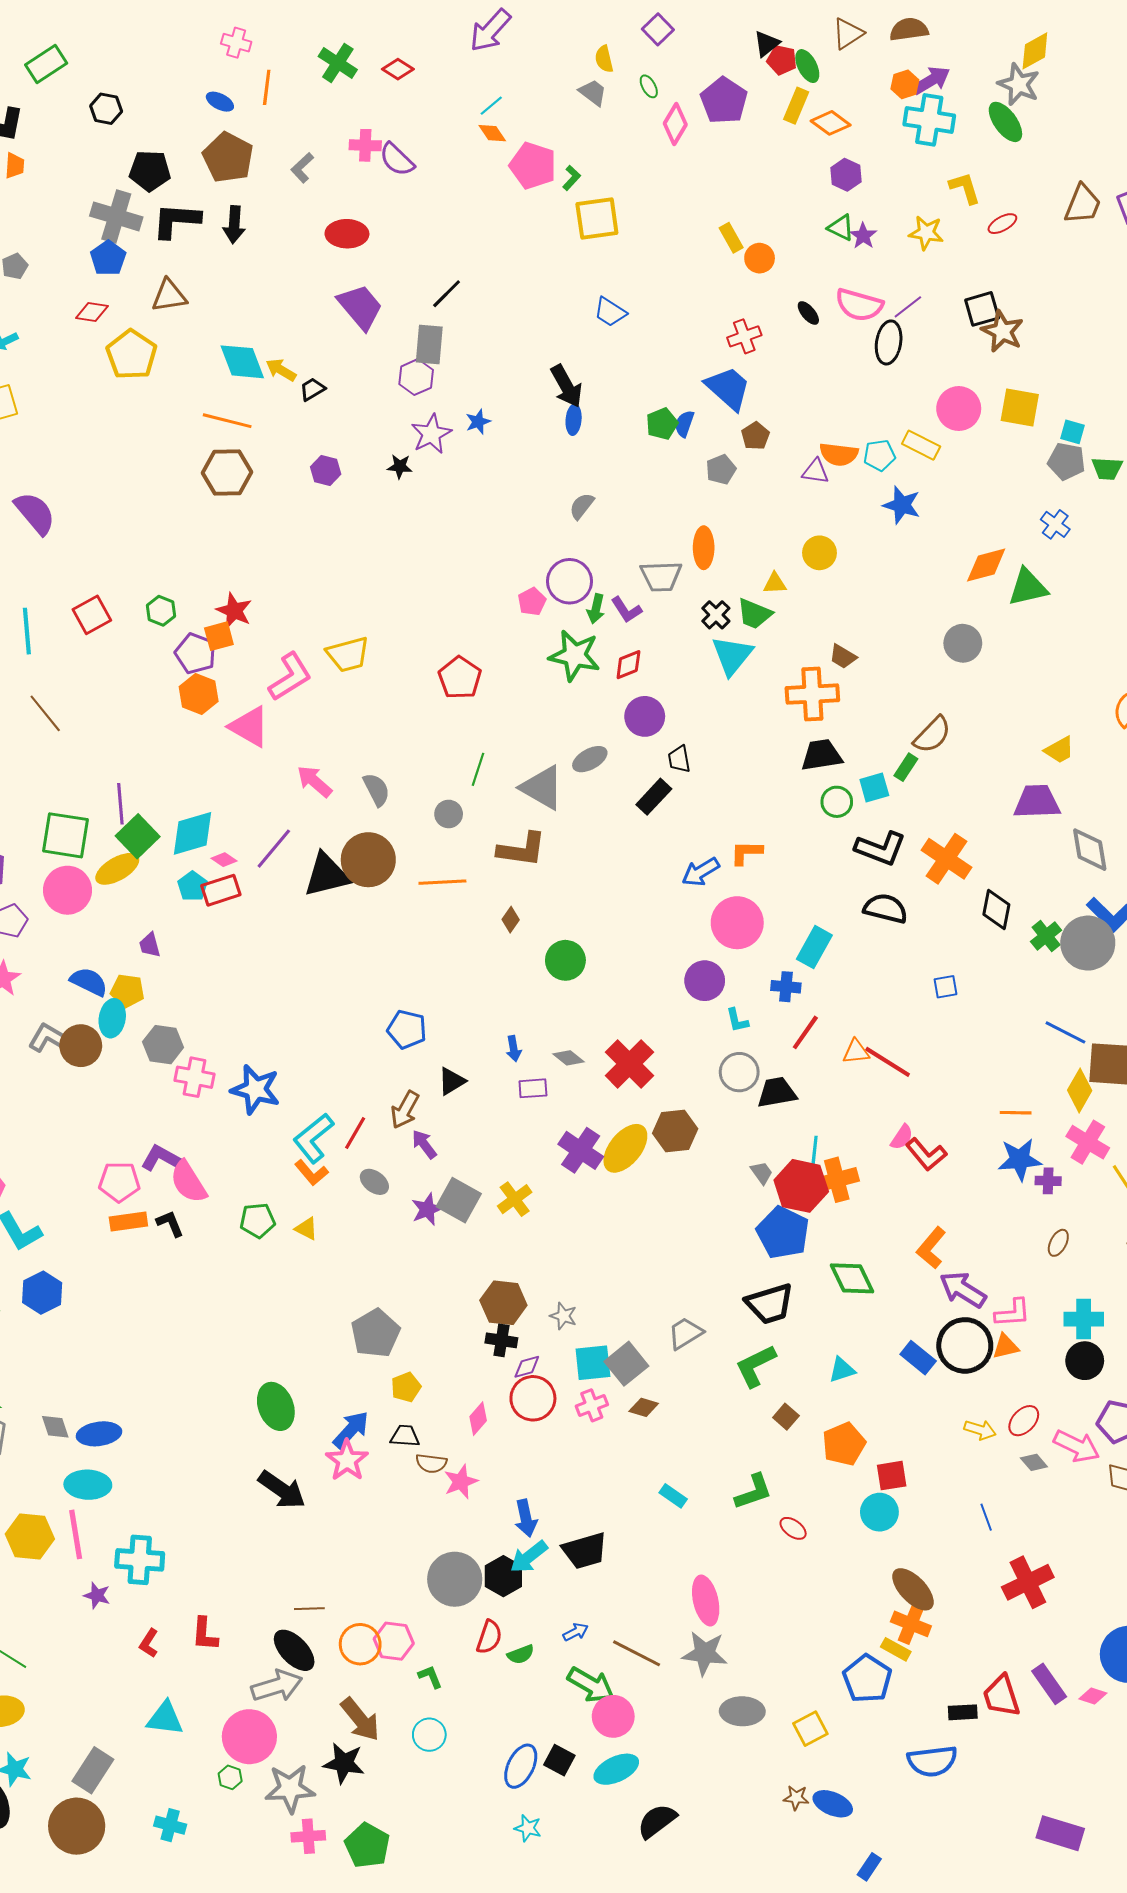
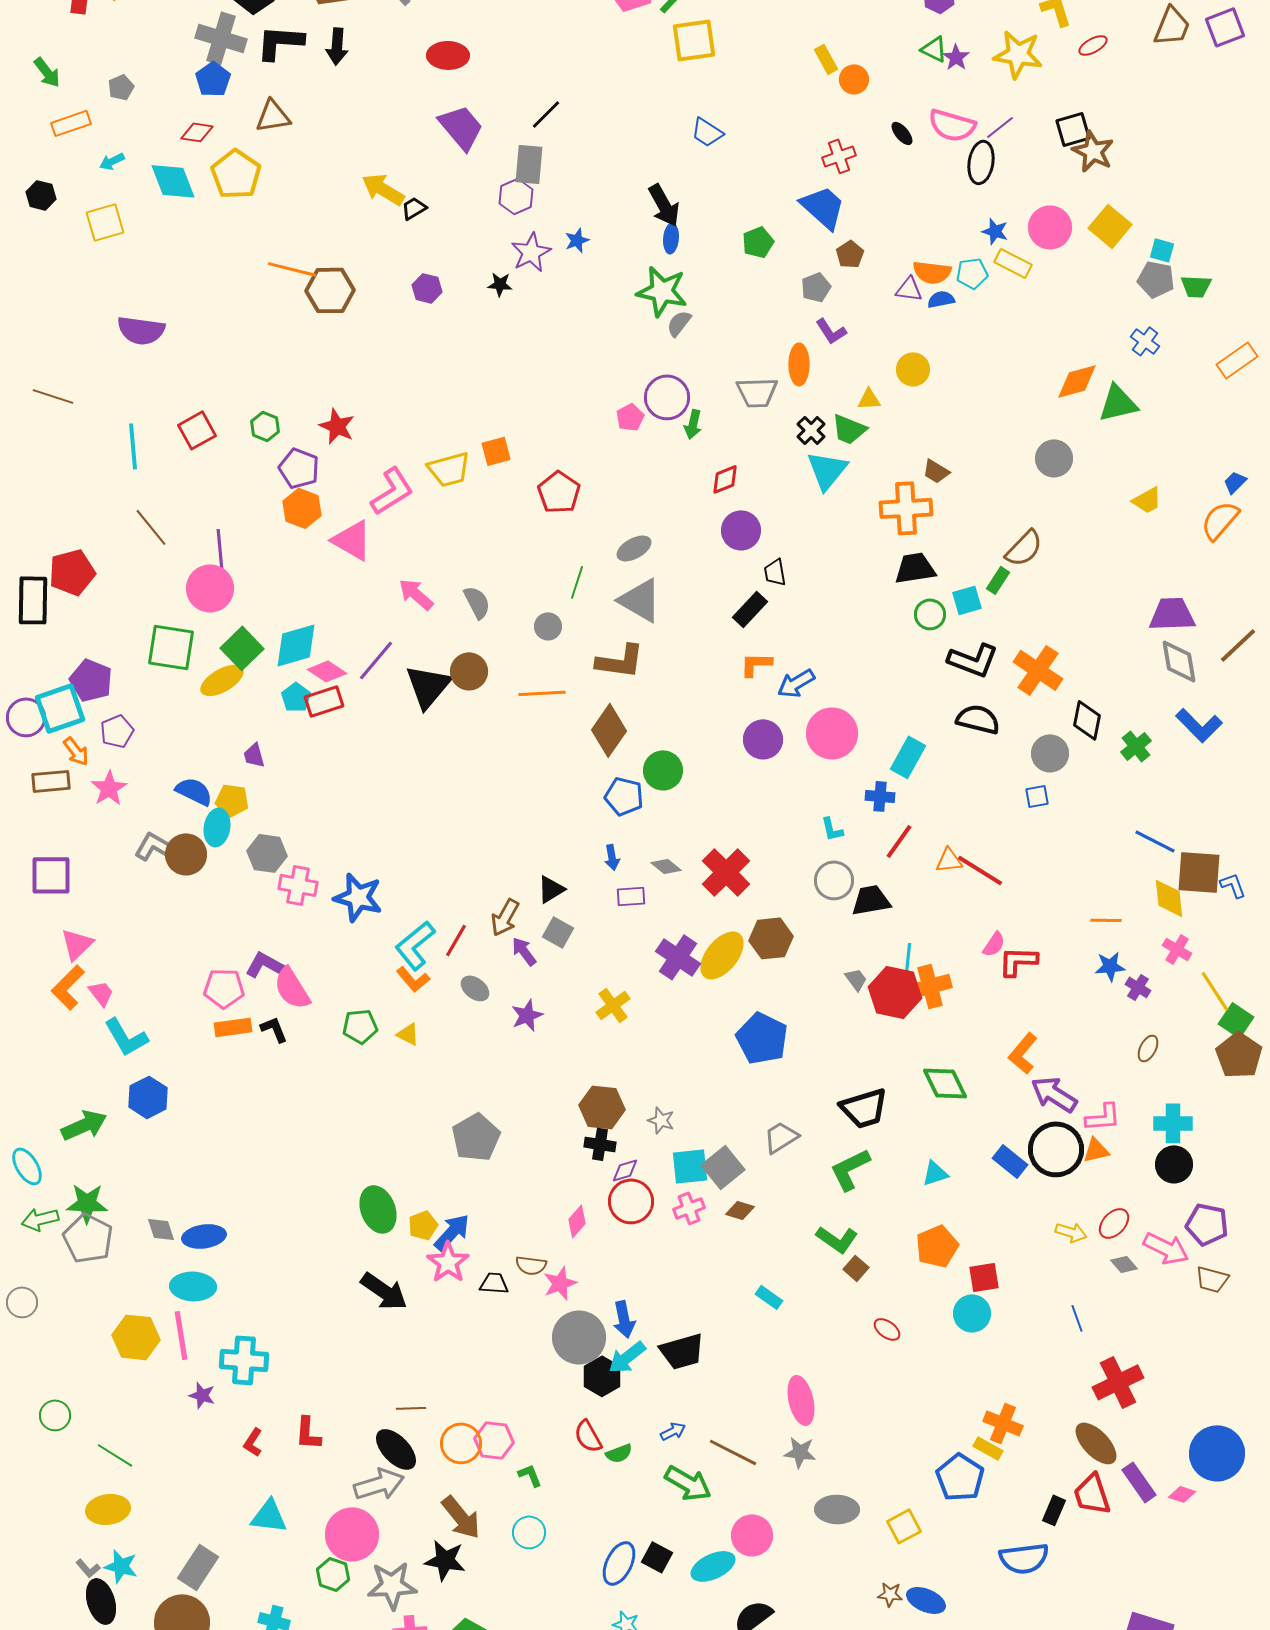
yellow star: (926, 233) -> (1018, 54), size x1.4
cyan diamond: (242, 362) -> (173, 181), moved
yellow arrow: (281, 370) -> (383, 189), size x1.4
yellow square: (1020, 407) -> (1110, 226), turned 30
orange line: (227, 421) -> (292, 269), moved
blue semicircle: (684, 424) -> (941, 299), moved, turned 60
blue star: (902, 505) -> (995, 231), moved, size x0.7
purple semicircle: (35, 513) -> (141, 330), turned 138
purple L-shape: (626, 610) -> (831, 331), moved
orange square: (219, 636) -> (496, 451), moved
green star: (575, 655) -> (662, 291), moved
yellow trapezoid: (1059, 750) -> (1147, 500), moved
gray ellipse: (590, 759) -> (634, 548), moved
purple trapezoid: (1037, 802) -> (1172, 614), moved
purple line: (120, 804) -> (220, 549), moved
orange L-shape: (746, 853) -> (756, 664), moved
pink diamond: (224, 860) -> (327, 671), size x1.5
brown circle: (368, 860) -> (469, 671), size x0.7
black triangle: (327, 875) -> (428, 686), turned -36
pink circle: (68, 890) -> (210, 588), moved
brown diamond: (511, 920) -> (609, 730), size x2.0
gray circle: (1088, 943) -> (1050, 753), moved, size x0.7
purple circle: (705, 981) -> (763, 739), moved
blue pentagon: (407, 1029) -> (624, 796), moved
yellow diamond: (1080, 1090) -> (1169, 898), turned -36
pink cross: (1088, 1142) -> (1177, 949), size x0.7
red L-shape: (926, 1154) -> (1018, 961), turned 132
blue star: (1020, 1159) -> (1110, 966), size x0.7
purple cross: (1048, 1181) -> (1138, 987), turned 30
gray square: (459, 1200) -> (558, 932), moved, size x0.7
blue pentagon: (783, 1233) -> (762, 1038), moved
yellow pentagon: (406, 1387) -> (423, 1225), moved
brown square: (786, 1417) -> (856, 1268), moved
black trapezoid: (405, 1436) -> (494, 1283), moved
green L-shape: (753, 1492) -> (837, 1239), moved, turned 54
gray circle: (455, 1579) -> (579, 1337), moved
brown ellipse: (913, 1589) -> (1096, 1443), moved
red semicircle: (489, 1637) -> (588, 1436), turned 132
gray star: (705, 1653) -> (800, 1452), size x0.7
black rectangle: (963, 1712) -> (1054, 1510), turned -64
pink circle: (613, 1716) -> (752, 1535), moved
green hexagon: (230, 1777) -> (333, 1574), size x1.4

